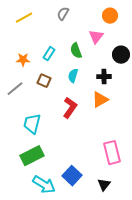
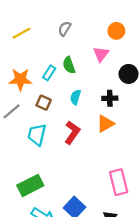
green semicircle: (76, 51) -> (69, 65), moved
orange star: (23, 60) -> (20, 79), size x1.5
cyan trapezoid: (32, 124) -> (37, 135), moved

